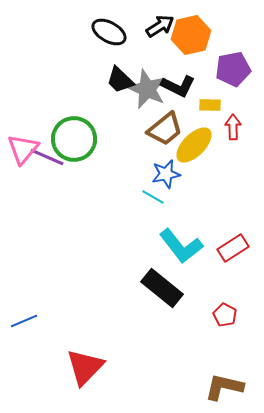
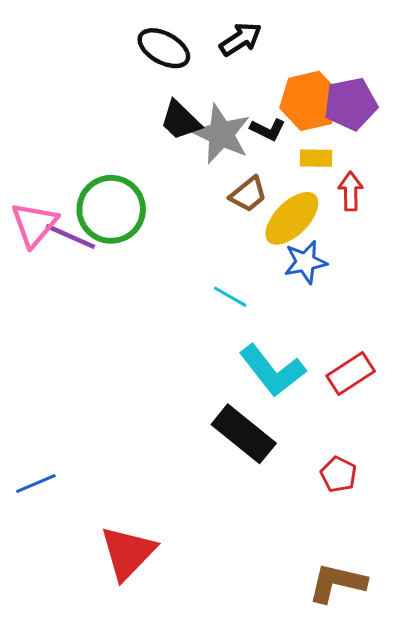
orange hexagon: (191, 35) -> (310, 101), moved
black L-shape: (178, 86) -> (268, 130), size x0.7
brown trapezoid: (165, 129) -> (248, 194), size x0.7
blue star: (166, 174) -> (305, 262), moved

